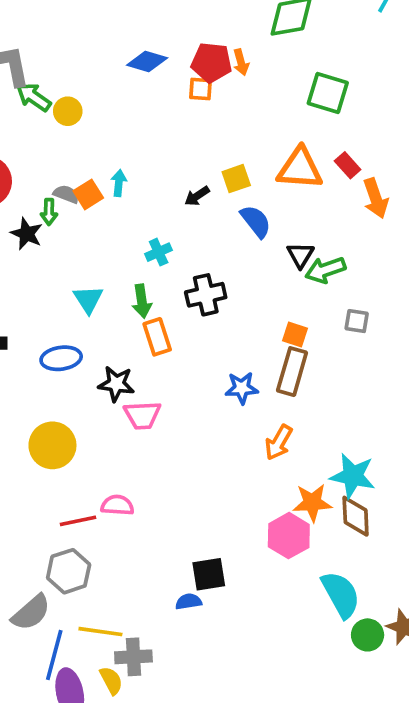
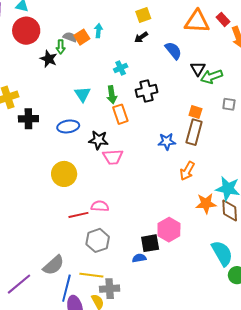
yellow square: (236, 179) -> (143, 15), moved
pink hexagon: (289, 536) -> (169, 230), moved
gray hexagon: (69, 571) -> (98, 240), moved

